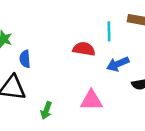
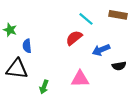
cyan line: (109, 31) -> (86, 19), moved, turned -49
red semicircle: (84, 49) -> (74, 38), turned -48

